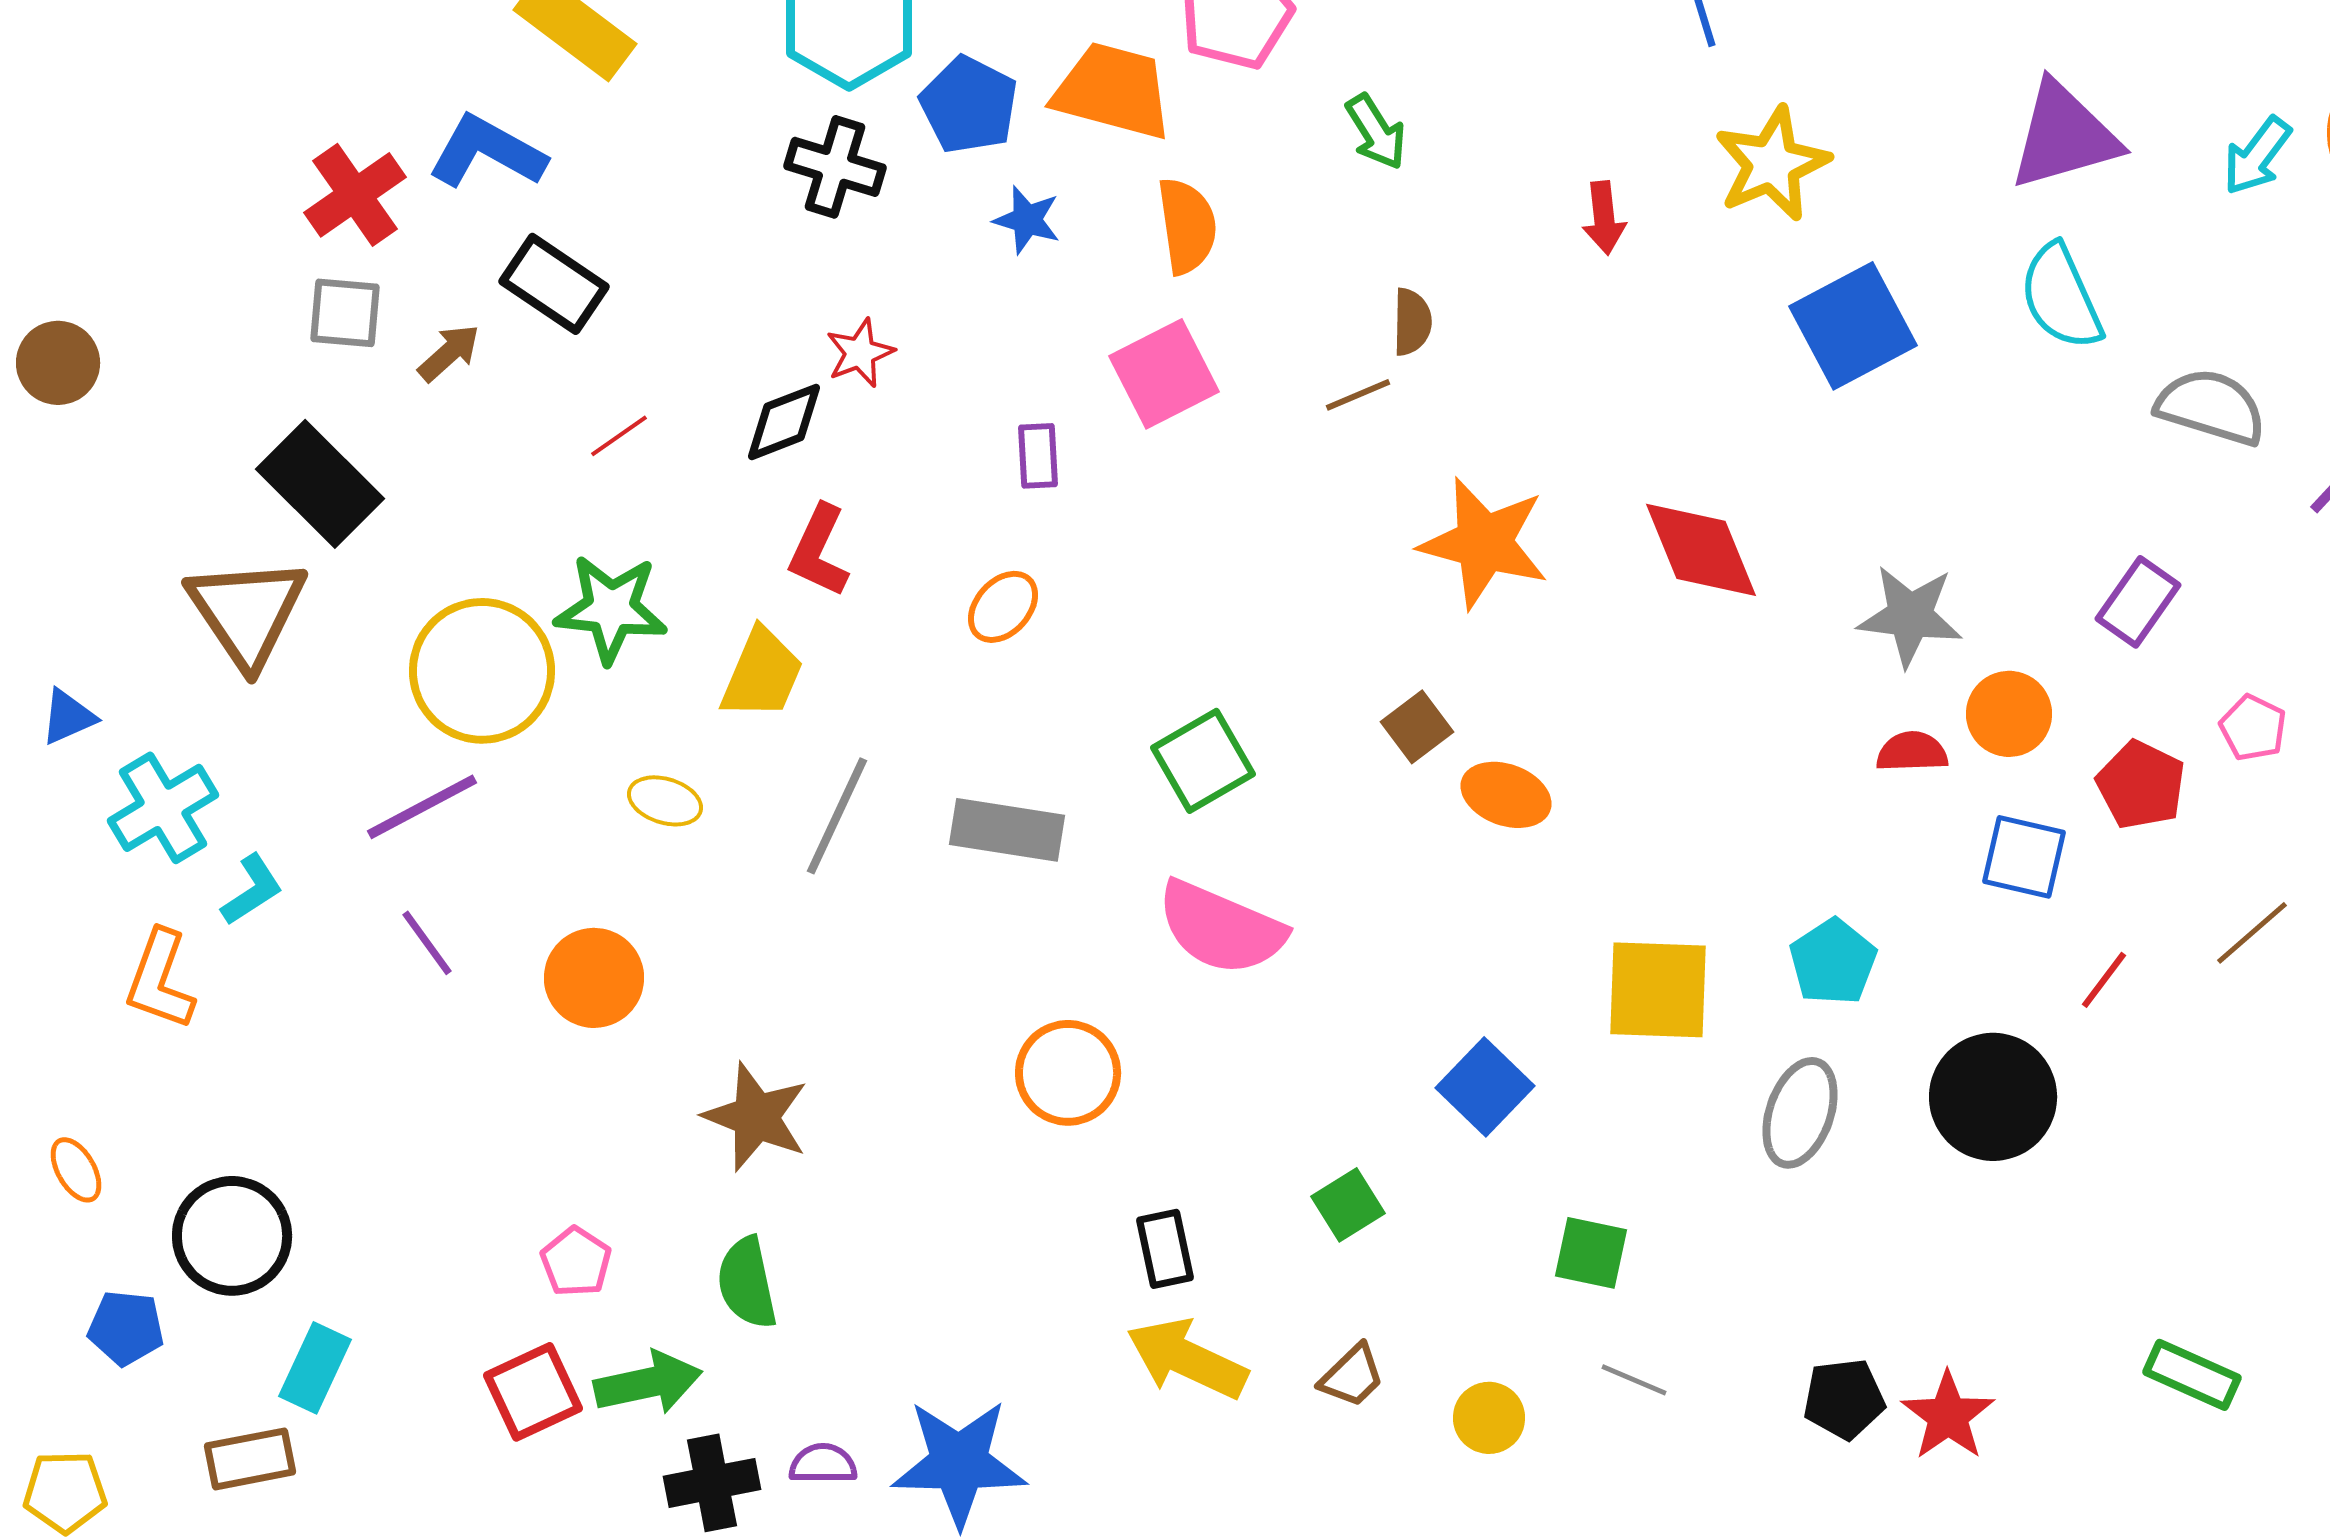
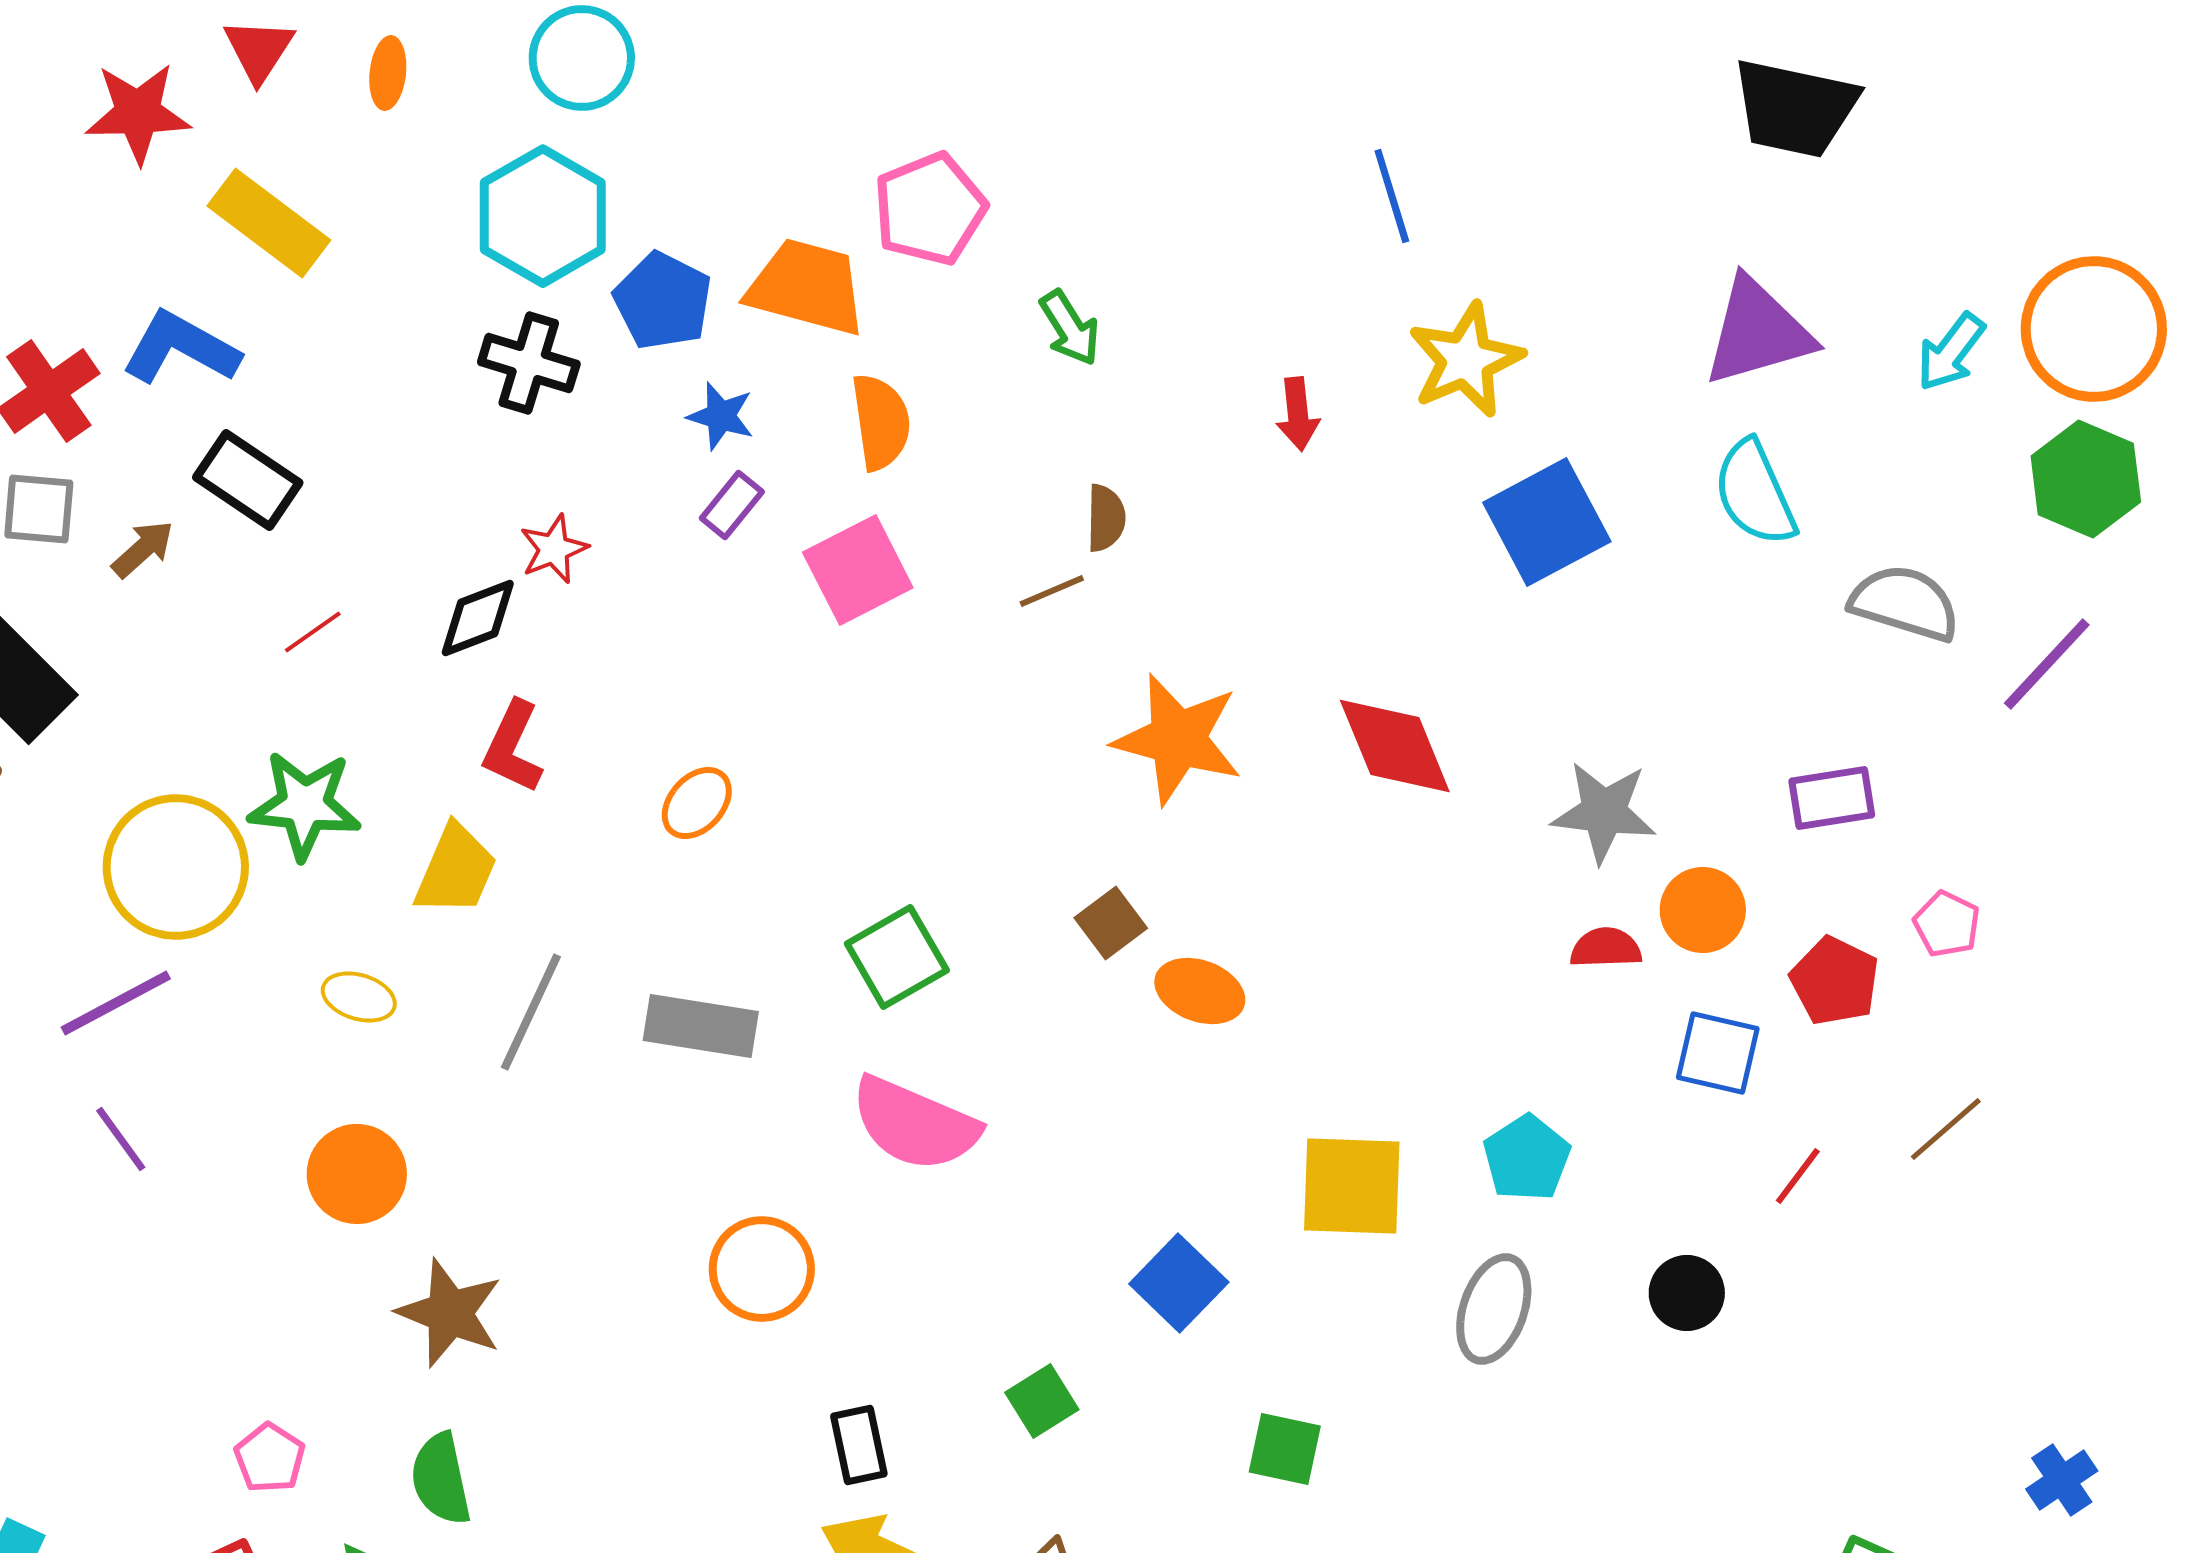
purple rectangle: (1038, 456) -> (732, 505), moved, turned 42
purple rectangle: (2138, 602) -> (1832, 798), turned 46
orange circle: (594, 978) -> (357, 1174), moved
black circle: (1993, 1097) -> (1687, 1293), size x0.6

